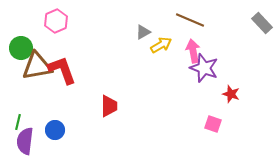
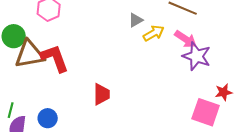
pink arrow: (193, 51) -> (186, 39), turned 135
red star: (231, 94) -> (224, 92), moved, turned -30
pink square: (213, 124) -> (206, 112), size x1.6

